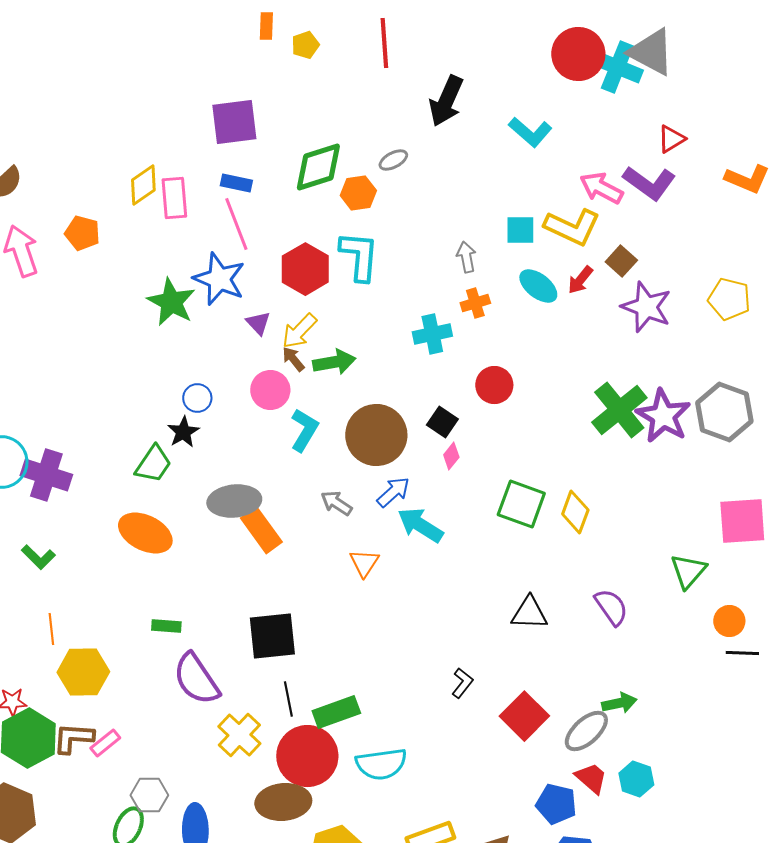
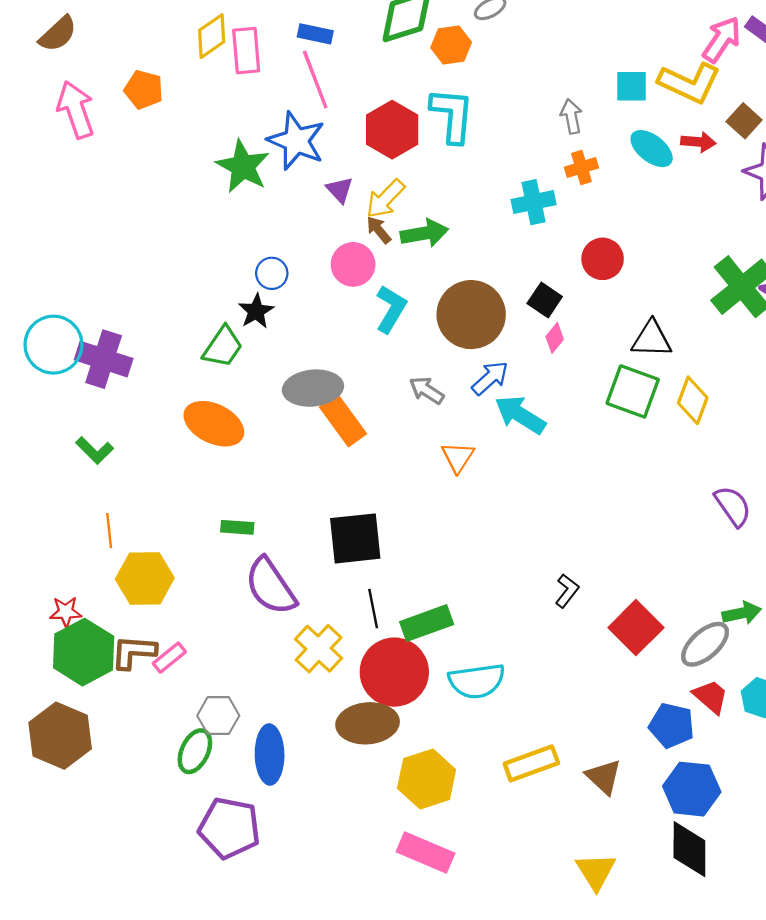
pink arrow: (601, 188) -> (722, 39), turned 96
red arrow: (580, 280) -> (698, 142), turned -124
black triangle: (529, 613) -> (652, 339), moved

